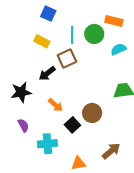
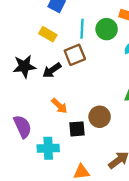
black star: (21, 92) -> (24, 66), moved
purple semicircle: (23, 125) -> (22, 127), size x1.5
black square: (72, 125) -> (77, 129), turned 35

